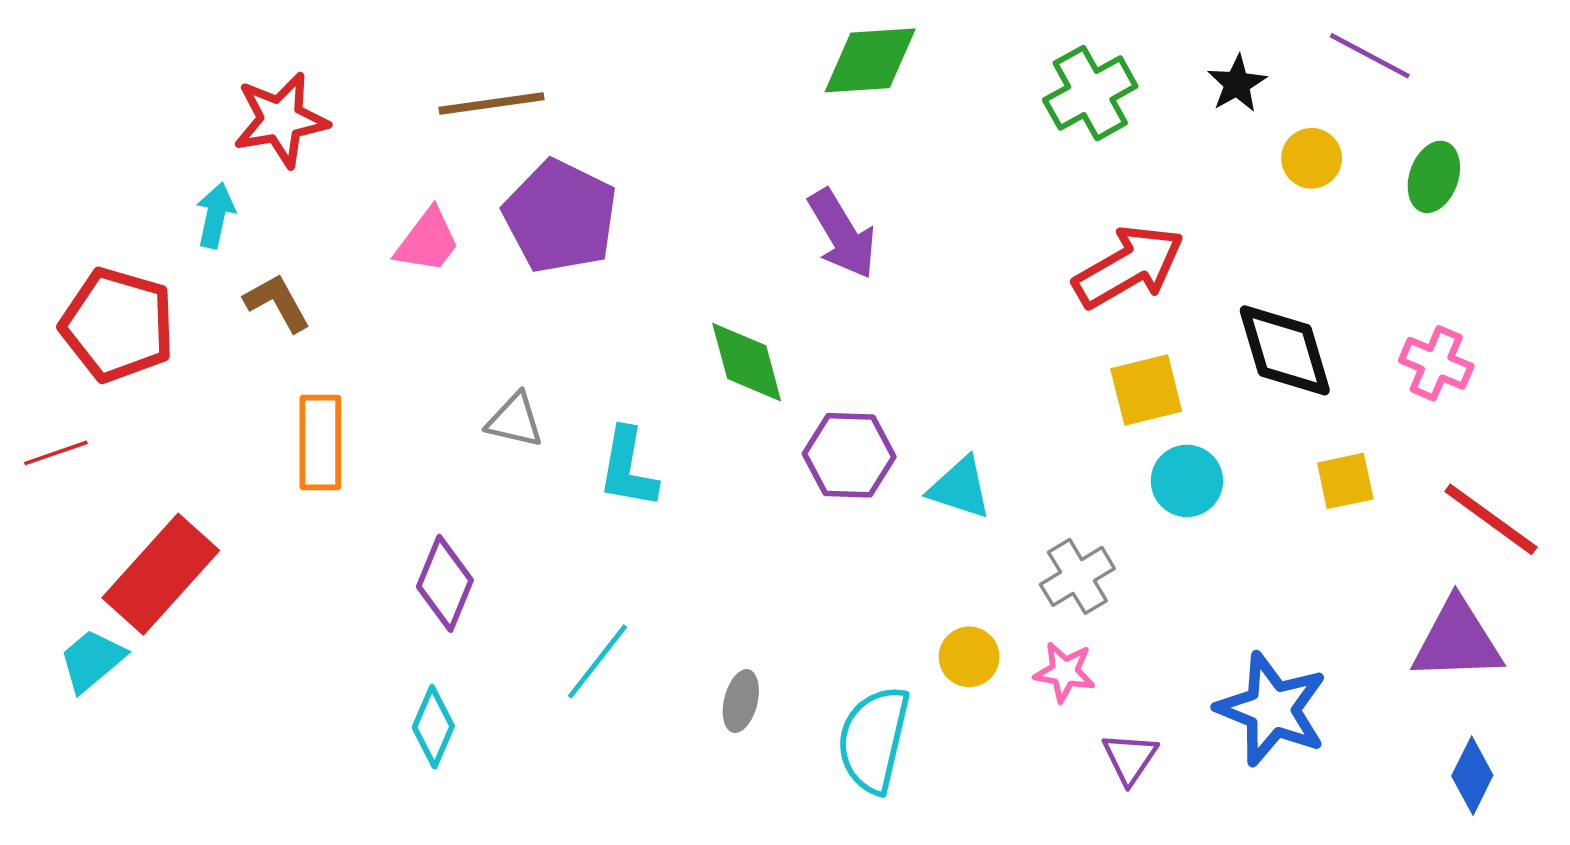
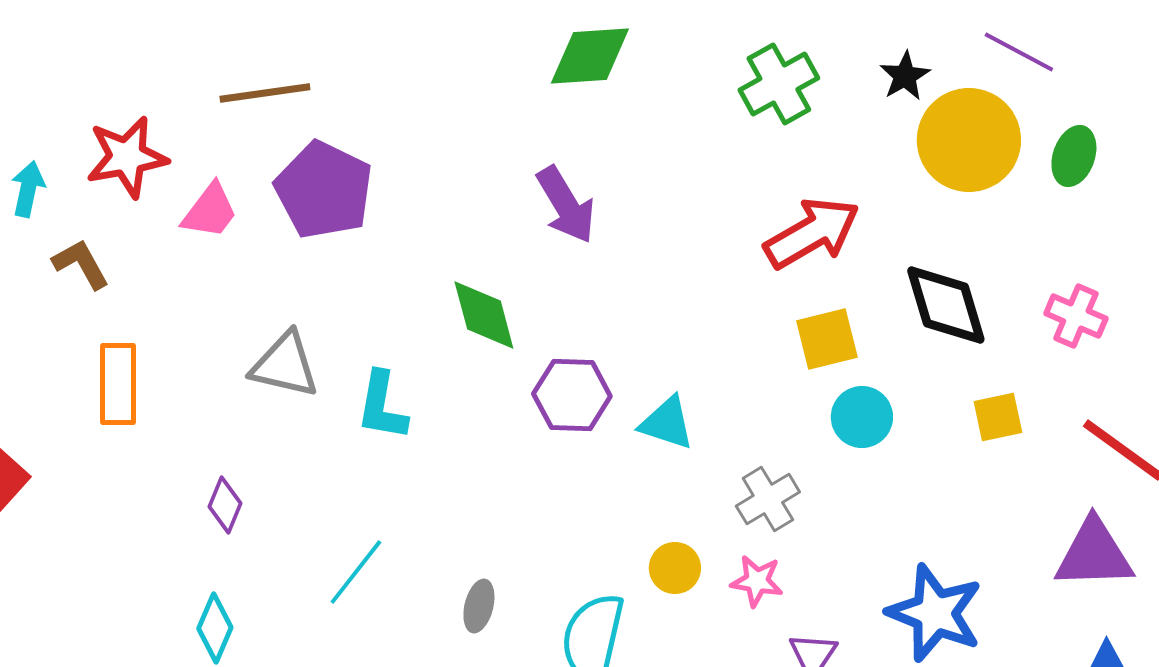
red star: (281, 120) -> (127, 157), moved
yellow circle: (1312, 158) -> (969, 140), size x2.0
gray triangle: (515, 420) -> (285, 365), size x1.4
purple diamond: (445, 583) -> (225, 505), size x0.7

